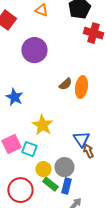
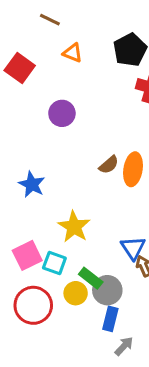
purple circle: (34, 50) -> (62, 113), size x0.7
green rectangle: (50, 184) -> (91, 278), moved
red circle: (20, 190) -> (33, 305), moved

